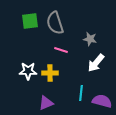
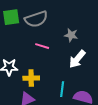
gray semicircle: (55, 23) -> (36, 19), turned -90
yellow cross: (50, 73) -> (31, 78), moved

